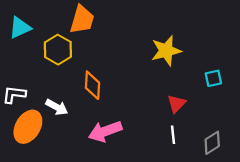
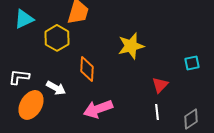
yellow star: (166, 51) -> (131, 46), moved

